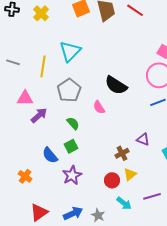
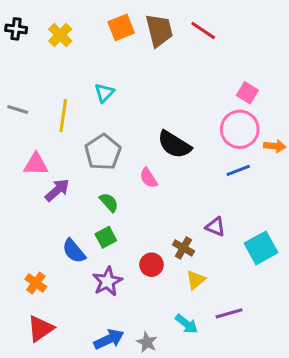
cyan triangle: (70, 51) -> (104, 93), size x0.6
brown cross: (122, 153) -> (183, 248), turned -32
red circle: (112, 180) -> (151, 265), moved
red triangle: (39, 212) -> (40, 329), moved

